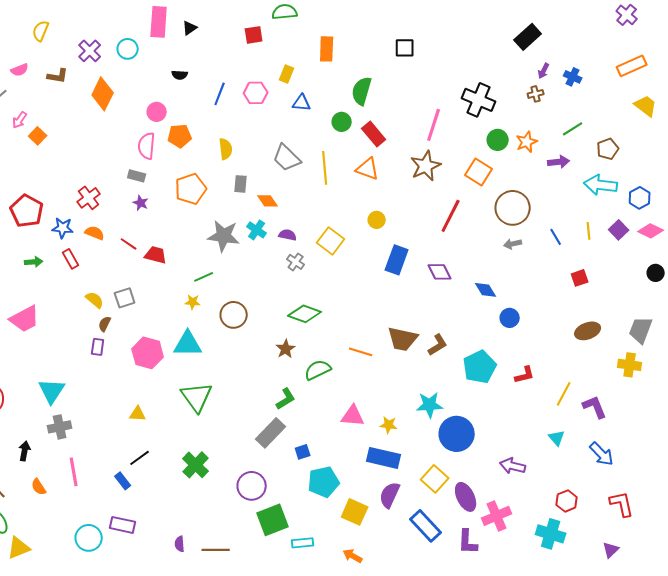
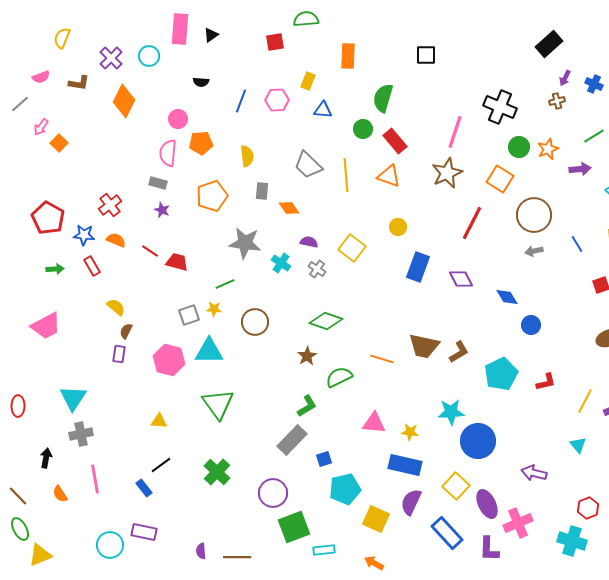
cyan cross: (257, 230) -> (281, 263), moved
gray square: (125, 298) -> (189, 315), moved

